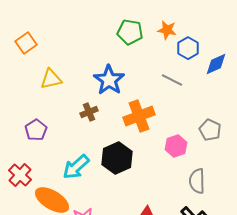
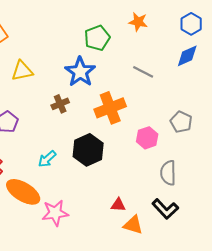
green pentagon: (130, 32) -> (97, 38), moved, turned -30
blue hexagon: (188, 48) -> (191, 24), moved
cyan arrow: (76, 167) -> (47, 159), size x0.7

